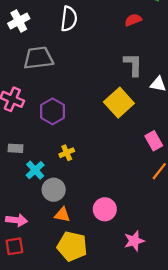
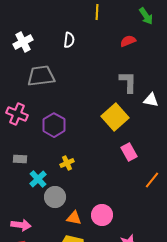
white semicircle: (69, 19) -> (69, 40), size x0.7
pink rectangle: (154, 141) -> (129, 152), moved
orange triangle: (62, 215) -> (74, 218), moved

